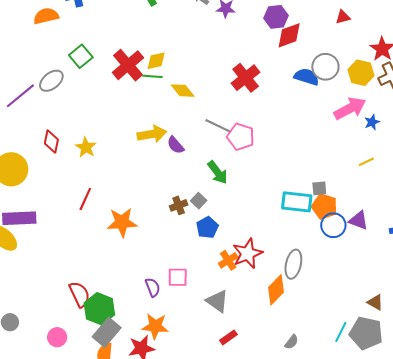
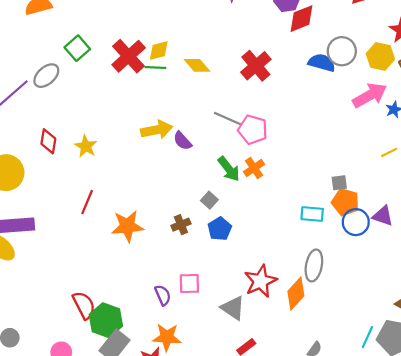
yellow diamond: (183, 91) -> (197, 65), moved
cyan rectangle: (297, 202) -> (312, 214), moved, size x0.7
brown cross: (179, 205) -> (181, 225), moved
red star: (248, 253) -> (261, 281), moved
orange cross: (228, 260) -> (254, 168), moved

